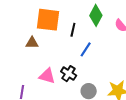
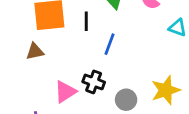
pink triangle: (47, 76) -> (65, 92), turned -36

